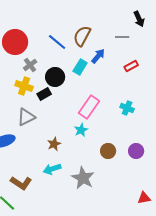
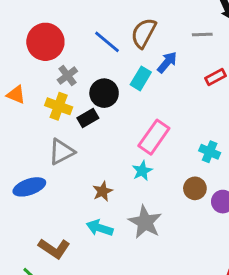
cyan cross: (127, 108) -> (210, 152), moved
brown circle: (108, 151) -> (195, 188), moved
cyan arrow: (52, 169) -> (100, 228), turned 36
gray star: (83, 178) -> (145, 222), moved

